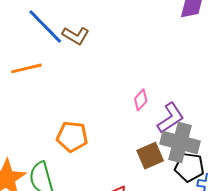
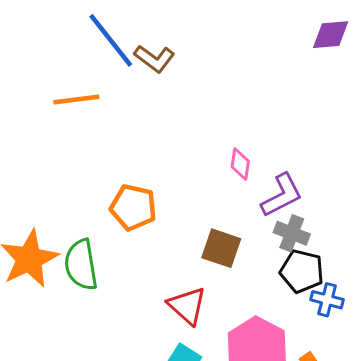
pink diamond: (141, 100) -> (240, 164), turned -40
gray cross: (180, 143) -> (292, 233), size x0.6
brown square: (150, 156) -> (221, 248), moved, turned 36

